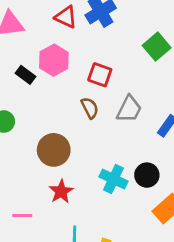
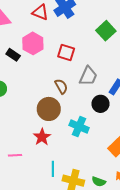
brown semicircle: (90, 108) -> (61, 86), moved
brown circle: (54, 150) -> (49, 109), moved
black circle: (147, 175) -> (101, 104), moved

